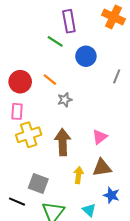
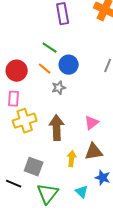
green line: (55, 41) -> (50, 48), moved
blue circle: (86, 56) -> (69, 65), moved

